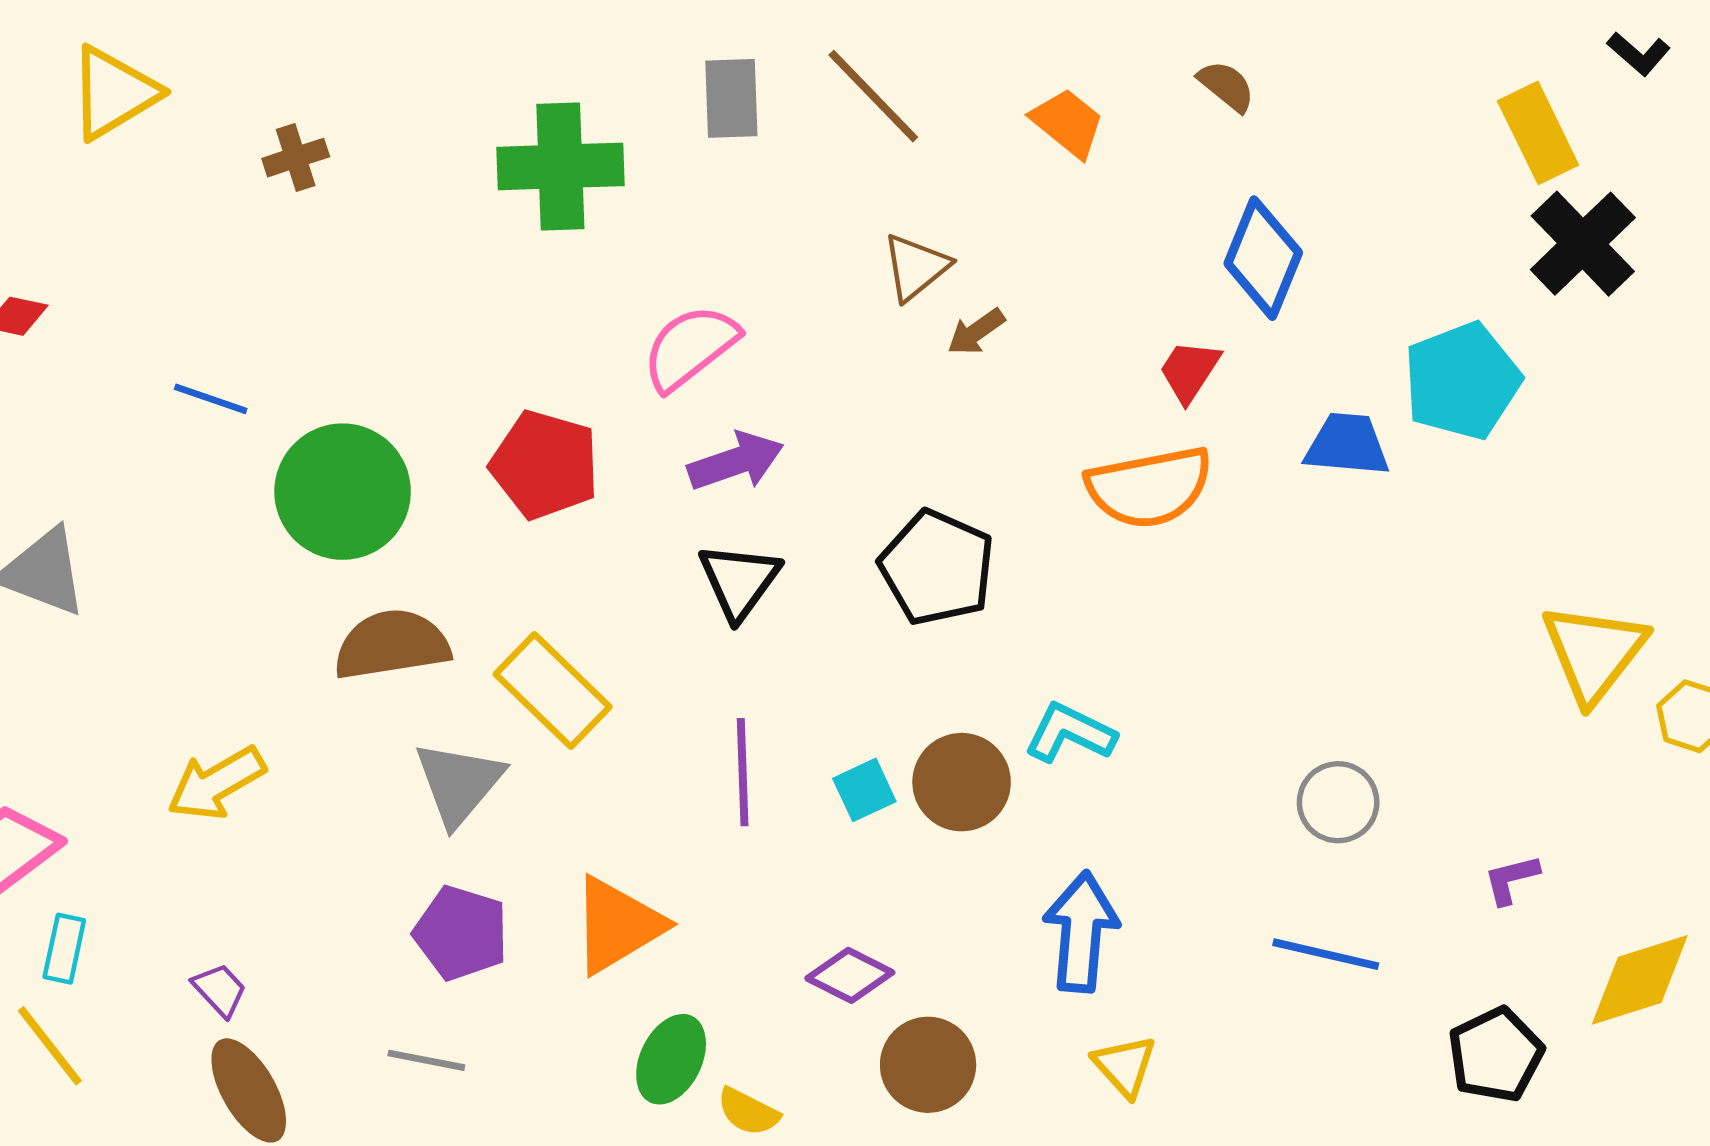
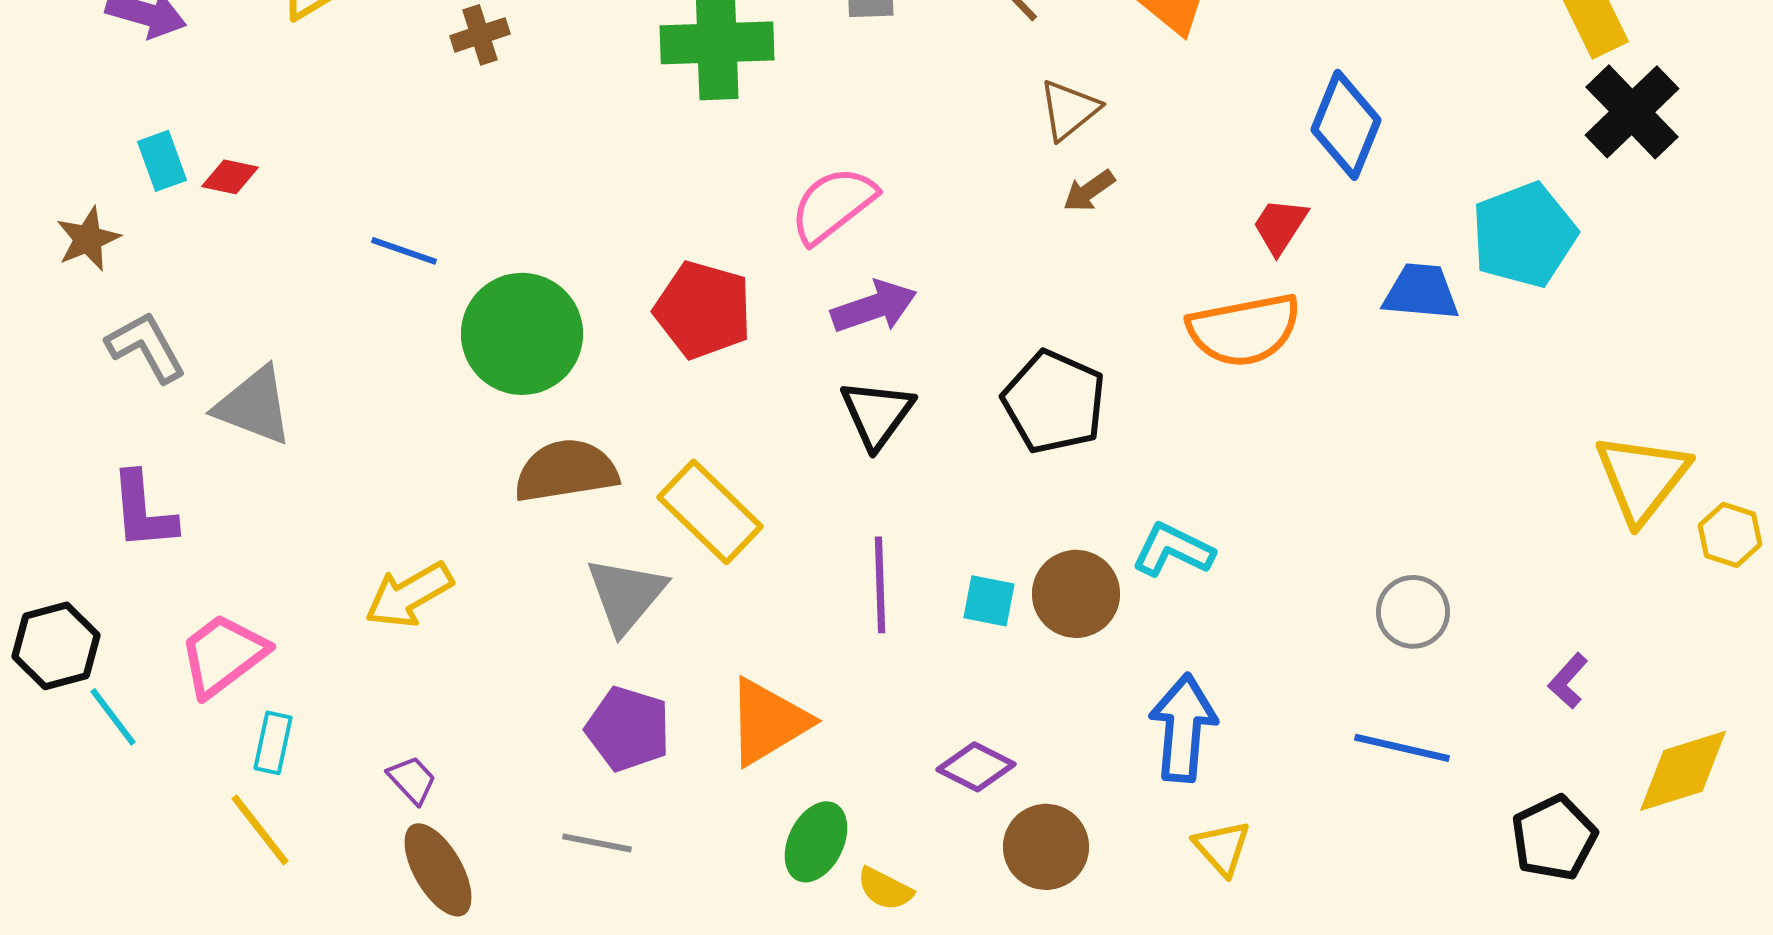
brown triangle: (916, 267) -> (1069, 110), moved
cyan square: (864, 790) -> (989, 601), turned 36
purple L-shape: (1511, 879) -> (1568, 681), turned -34

